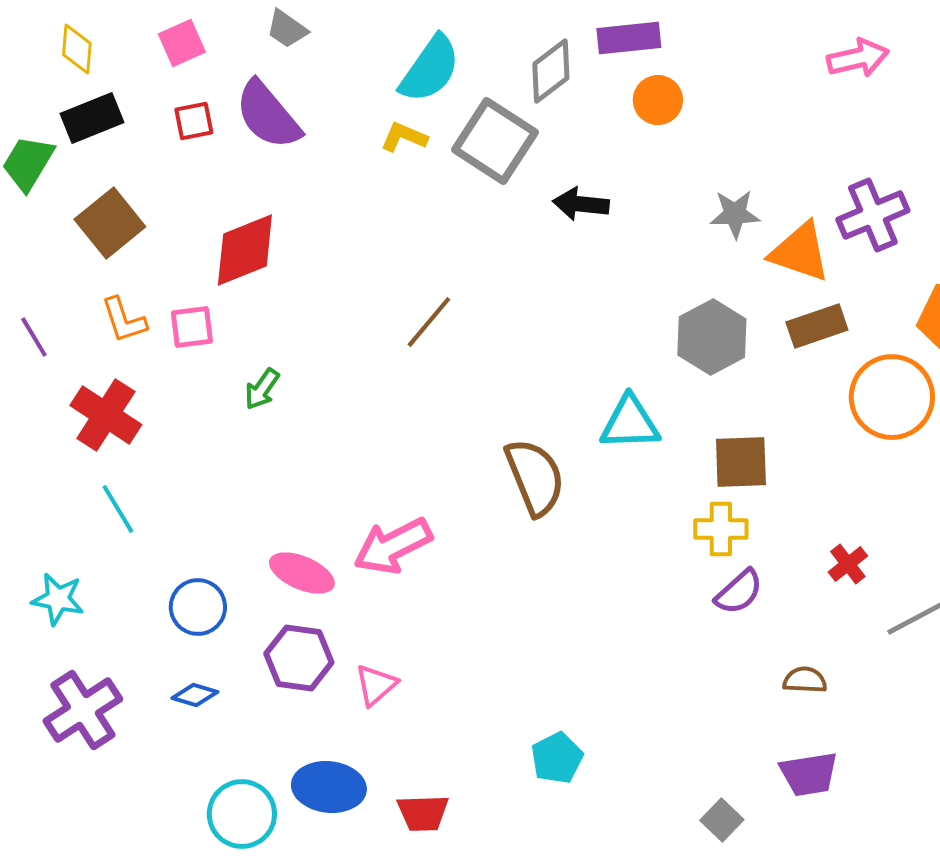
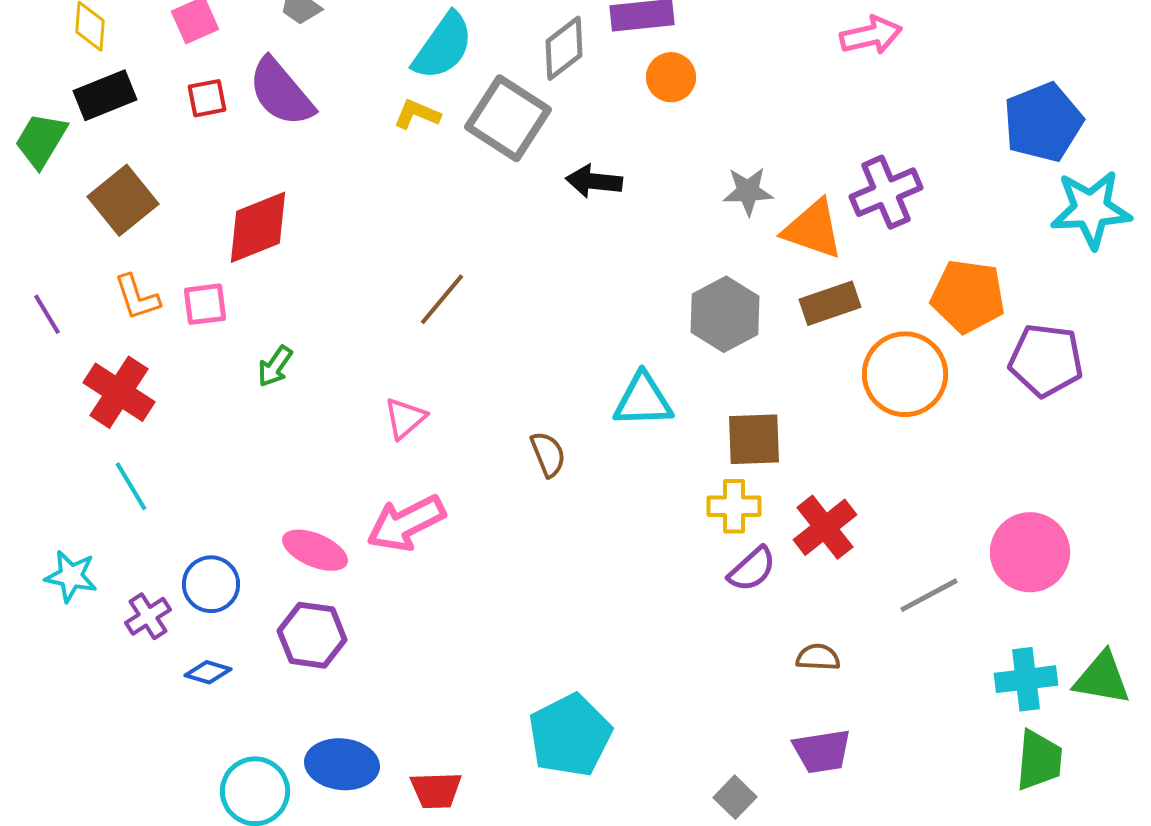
brown semicircle: (535, 477) -> (548, 454), size x0.6
red cross: (848, 564) -> (825, 527), moved, size x1.6
pink triangle: (376, 685) -> (405, 418), moved
purple cross: (83, 710) -> (148, 616), moved, size x0.6
cyan pentagon: (557, 758) -> (570, 735), size x1.6

